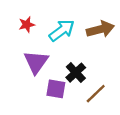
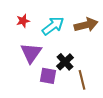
brown line: (96, 94) -> (82, 80), turned -60

